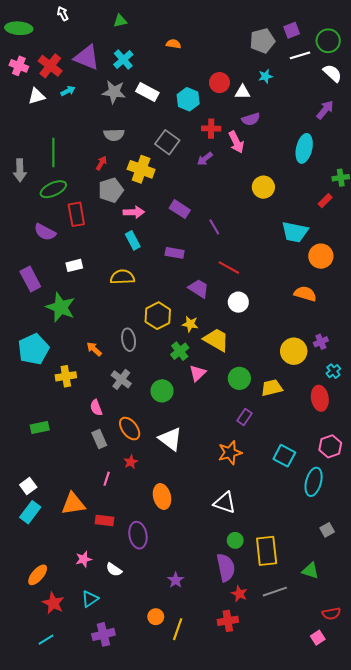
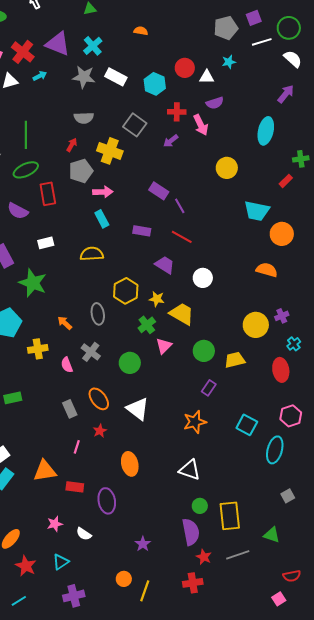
purple rectangle: (180, 209) -> (159, 191), moved
red line: (229, 268) -> (182, 237), moved
pink semicircle: (96, 408) -> (67, 365), moved

